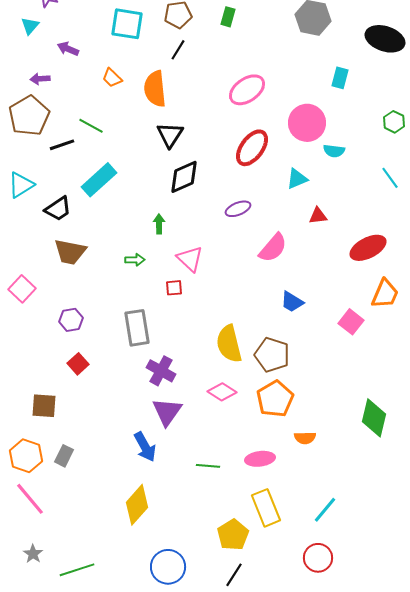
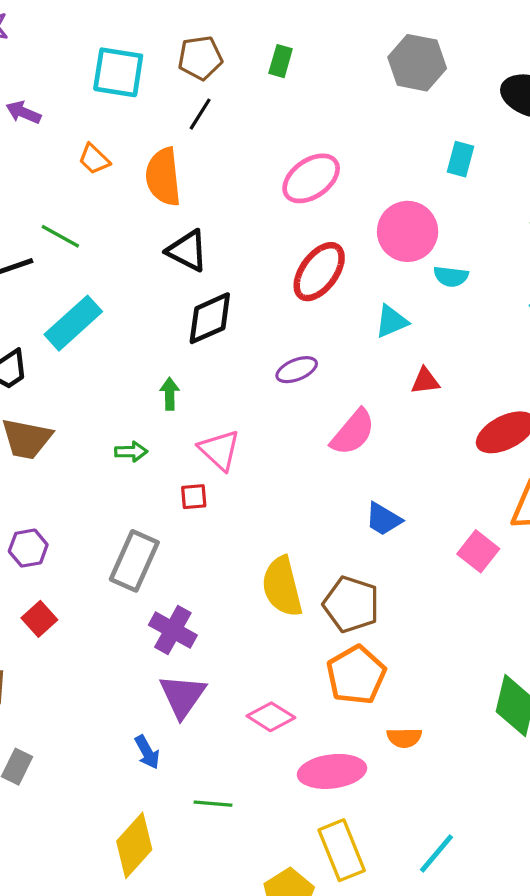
black triangle: (170, 135) -> (187, 251), turned -36
gray rectangle: (137, 328) -> (134, 561), turned 33
pink diamond: (222, 392) -> (271, 717), moved
blue arrow: (145, 447) -> (147, 752), size x0.7
pink ellipse: (260, 459) -> (332, 771), size x1.4
green line: (208, 466) -> (213, 804), moved

